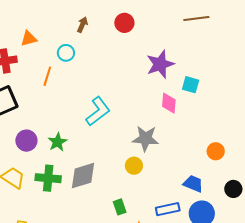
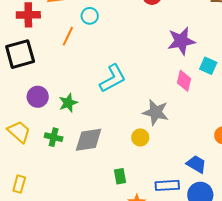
green cross: (48, 178) -> (54, 137), size x0.7

